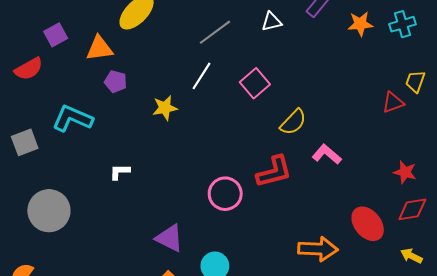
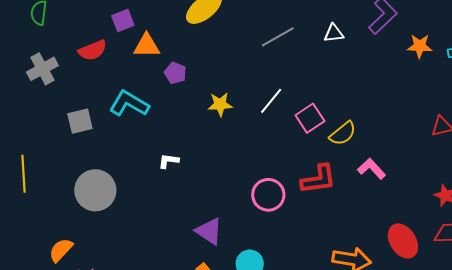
orange triangle: (99, 48) -> (147, 46), moved
white line: (201, 76) -> (271, 101), moved
pink square: (255, 83) -> (310, 118), moved

